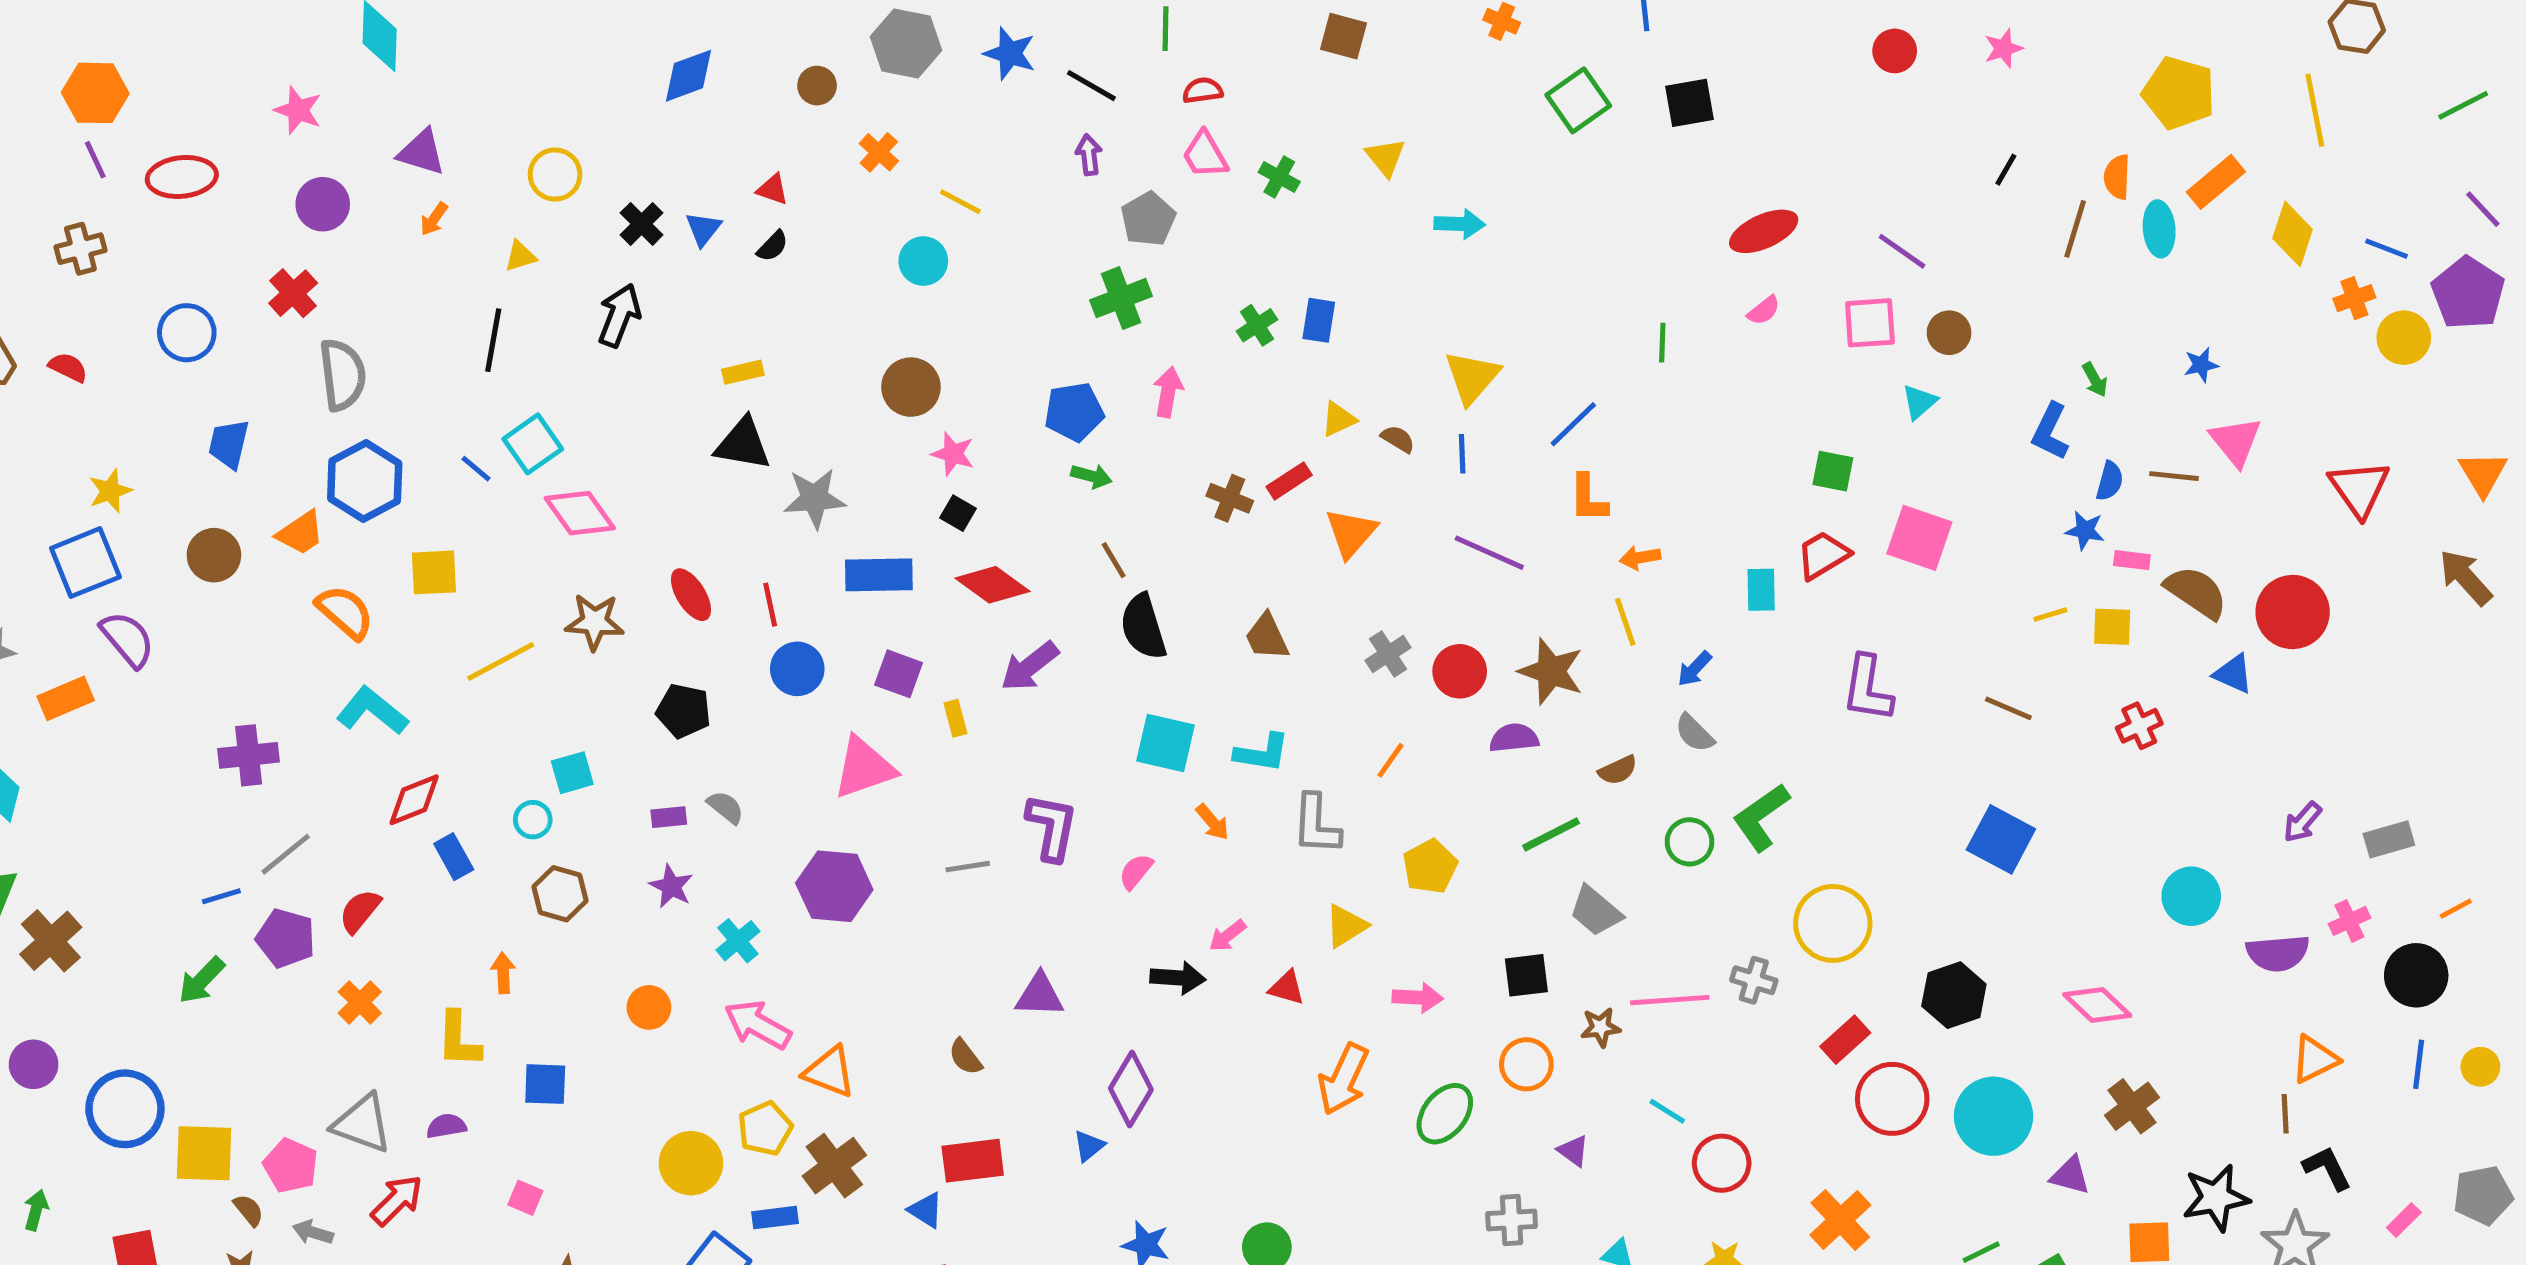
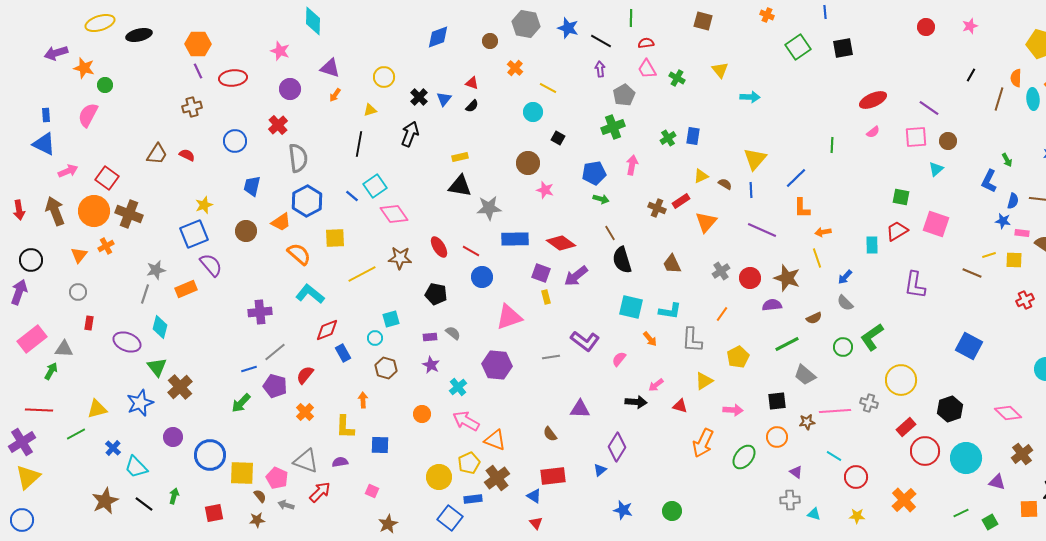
black square: (958, 513) -> (558, 138), moved
red line: (770, 605) -> (471, 251), turned -48
purple square: (899, 674) -> (541, 273), moved
brown line: (2008, 708) -> (972, 273), moved
purple L-shape: (1052, 827) -> (585, 341), turned 116
gray cross: (1512, 1220) -> (790, 500), moved

